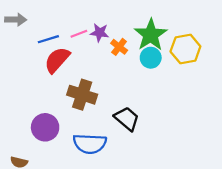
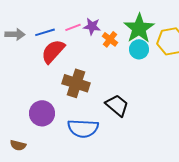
gray arrow: (16, 20) -> (15, 34), moved

